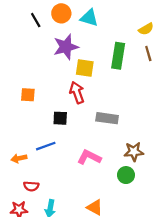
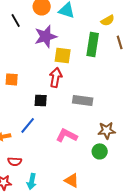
black line: (36, 20) -> (16, 20), moved
yellow semicircle: (146, 29) -> (108, 20), moved
red arrow: (77, 93) -> (56, 77), turned 30
blue line: (46, 146) -> (28, 125), turned -30

